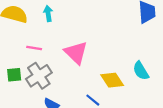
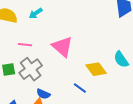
cyan arrow: (48, 14) -> (36, 13), turned -112

